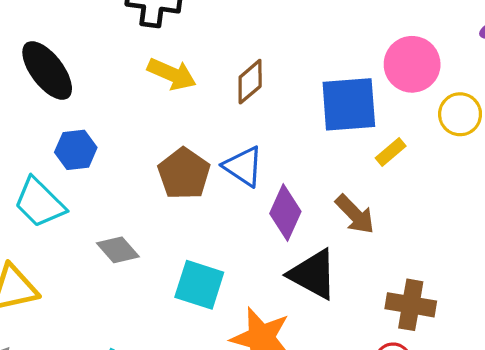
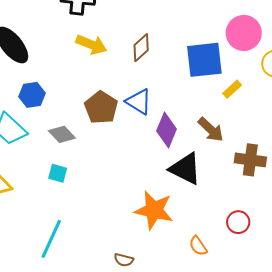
gray diamond: (118, 250) -> (62, 134), moved
cyan square: (199, 285) -> (58, 173), moved, size x0.6
brown cross: (411, 305) -> (250, 160), moved

